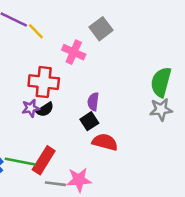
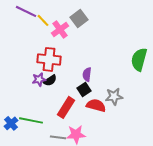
gray square: (101, 29) -> (79, 18), moved
pink cross: (74, 52) -> (60, 29), moved, turned 30
gray star: (161, 109) -> (114, 96), moved
red rectangle: (44, 160) -> (66, 107), moved

